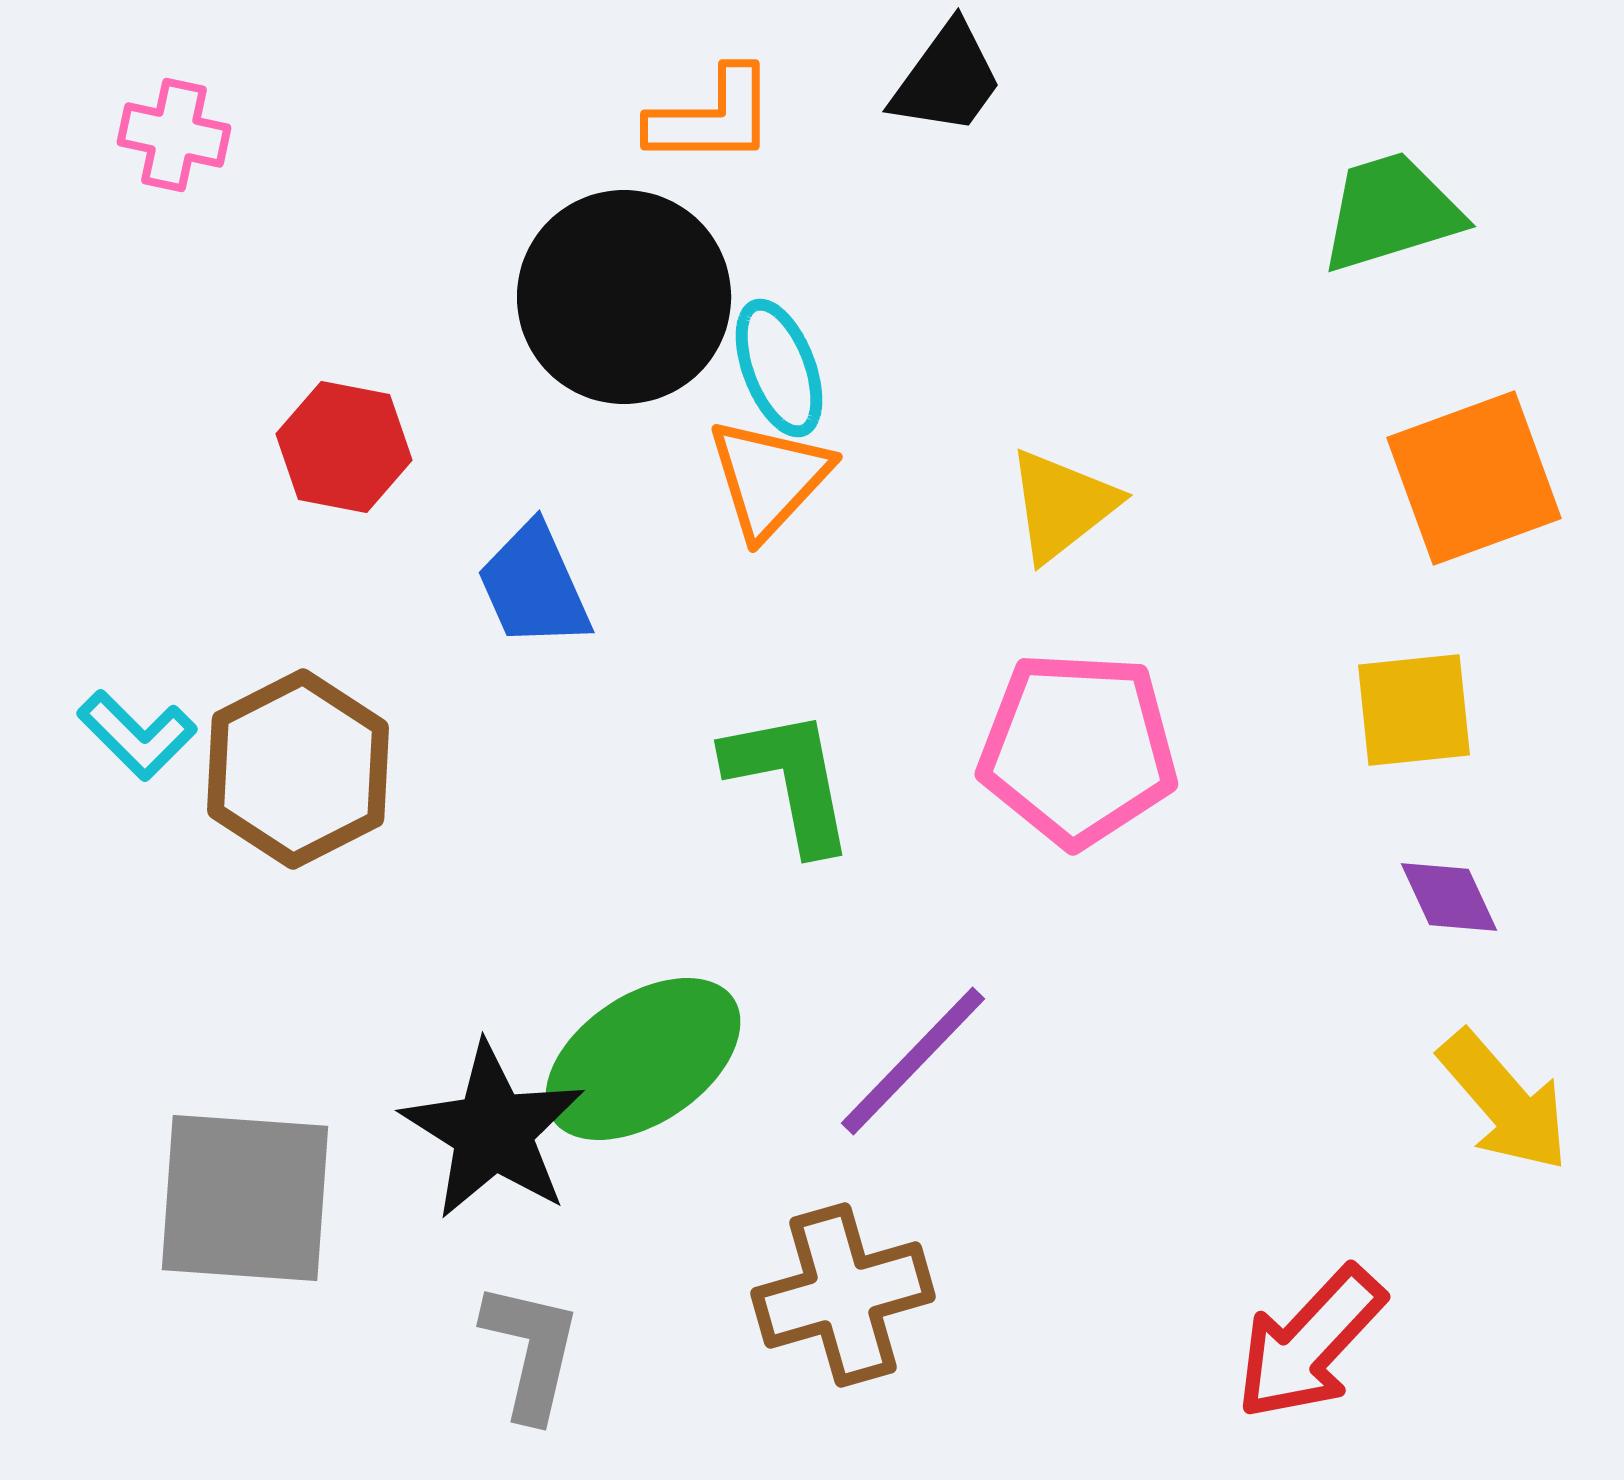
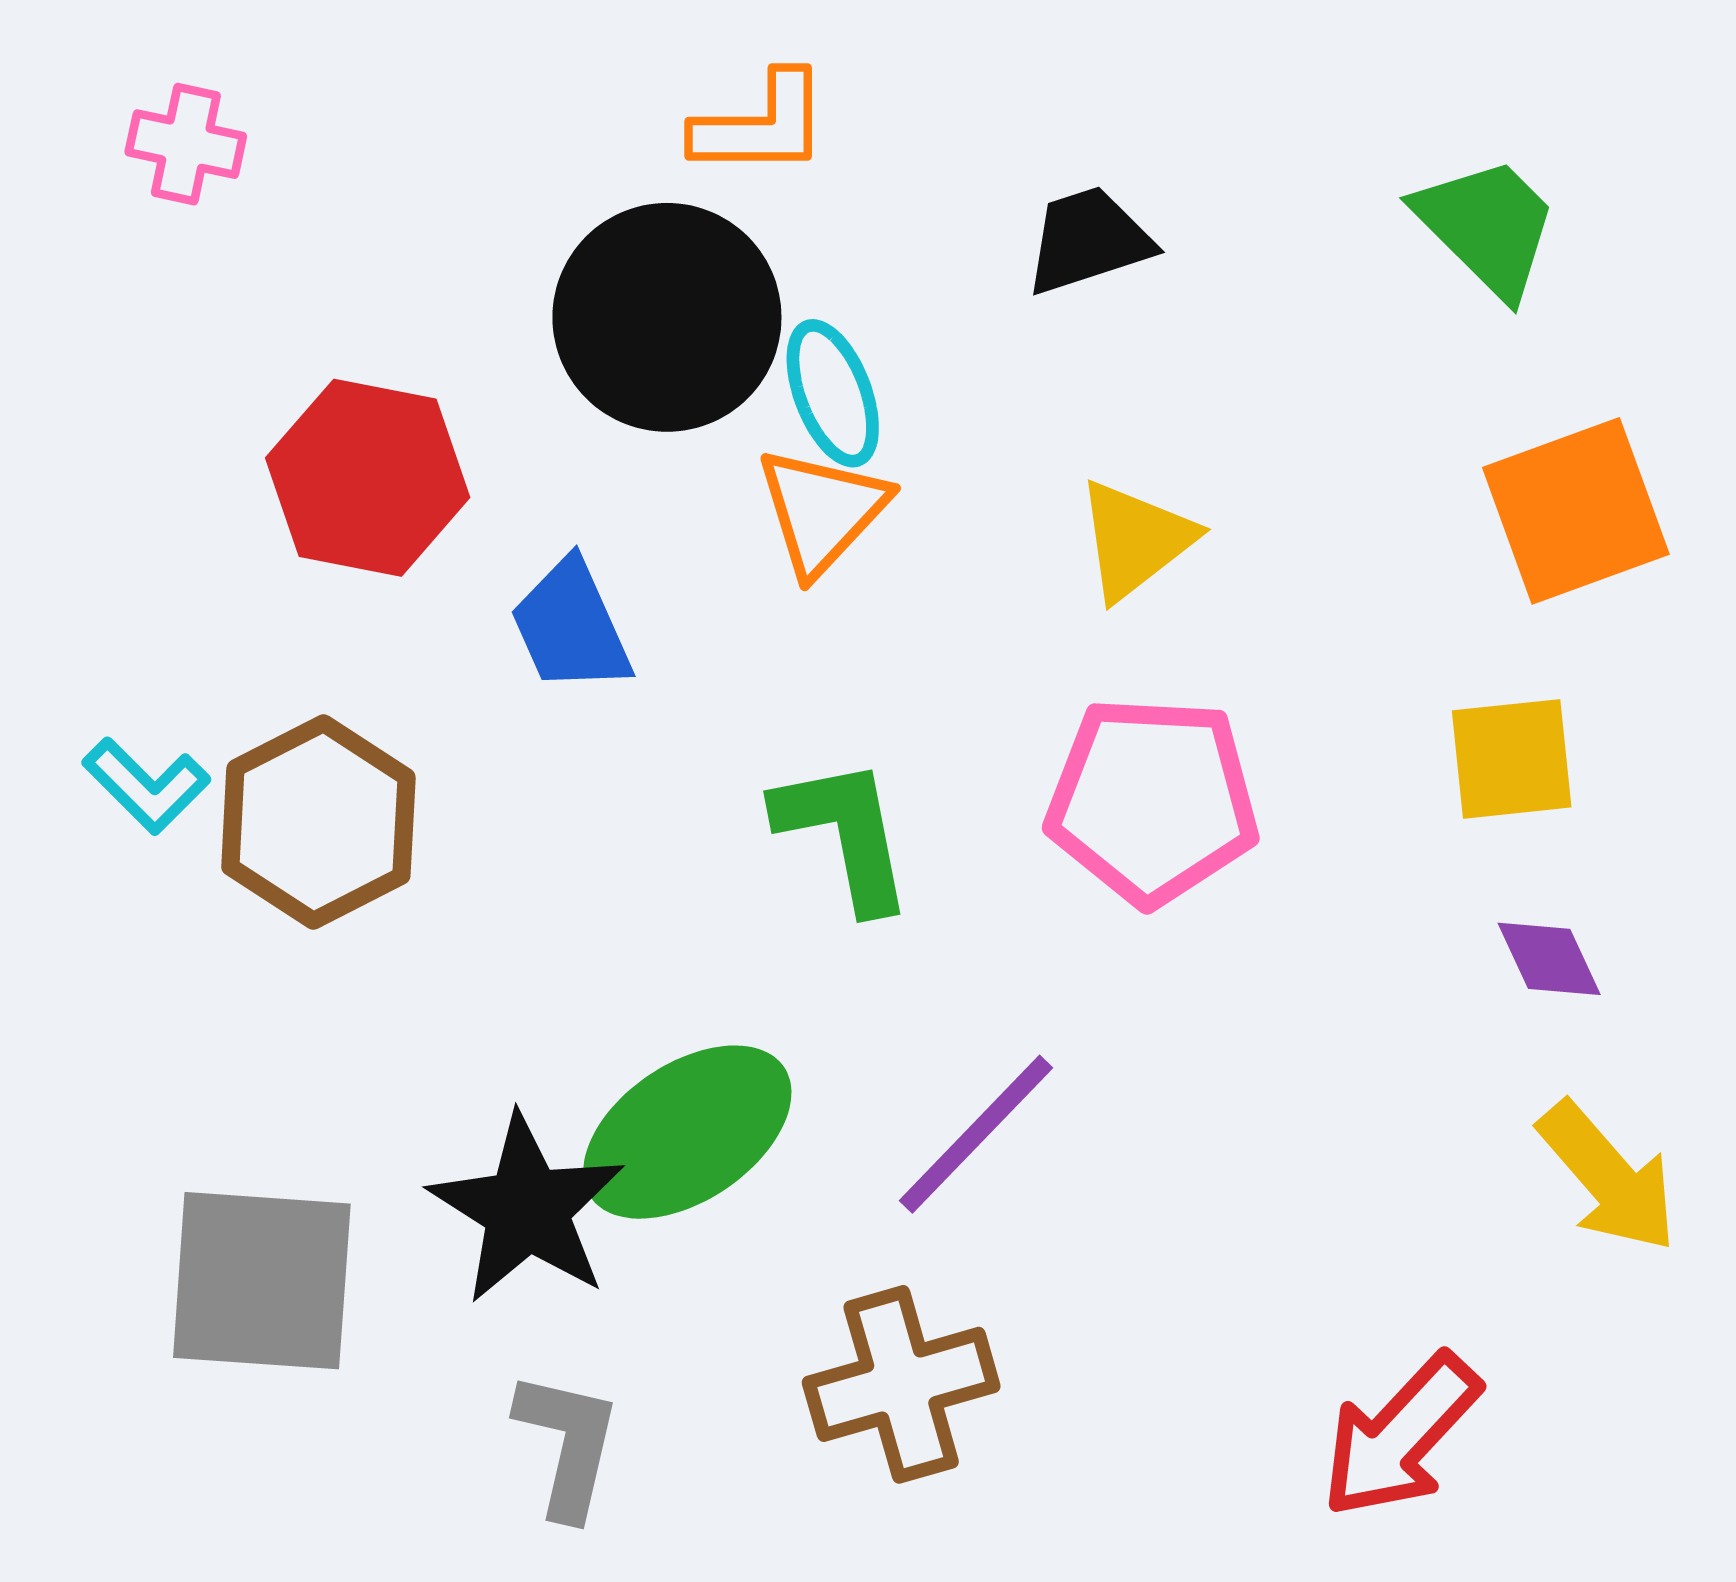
black trapezoid: (947, 79) -> (1088, 240), moved, turned -144
green trapezoid: (1391, 212) -> (1487, 226), turned 62
red hexagon: (344, 447) -> (368, 478), size x1.4

